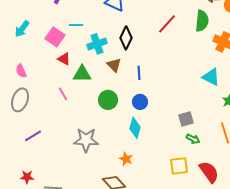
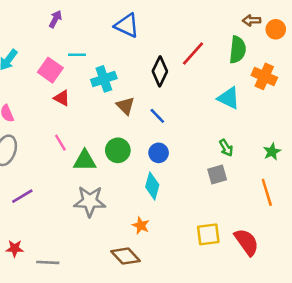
black diamond: (126, 38) -> (160, 71), moved
blue line: (139, 73) -> (157, 116), turned -40
green triangle: (82, 74) -> (85, 161), moved
cyan triangle: (211, 77) -> (229, 98), moved
green arrow: (193, 139) -> (226, 148), moved, turned 32

